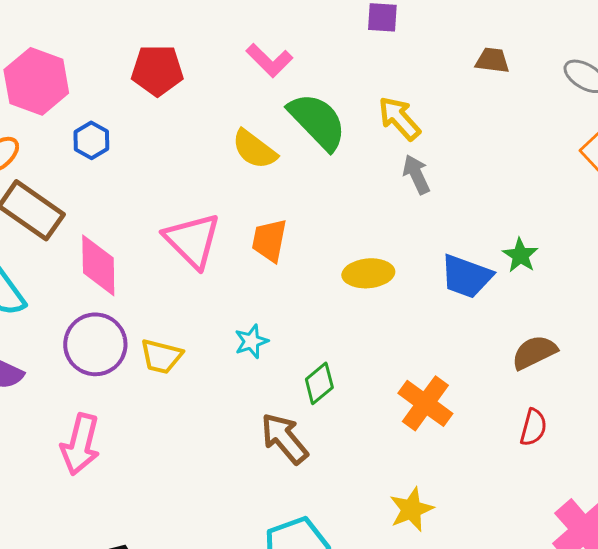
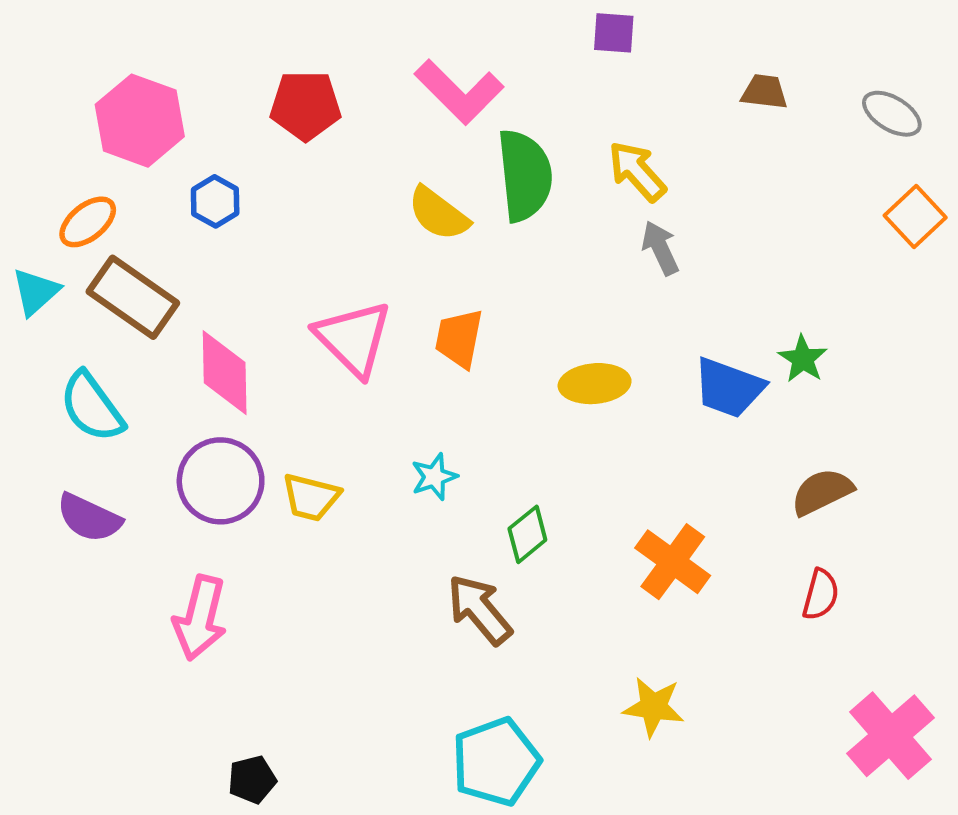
pink L-shape: (269, 60) -> (459, 92), size x1.4
green semicircle: (317, 121) -> (525, 175), turned 38
yellow star: (411, 509) -> (653, 707), turned 30

